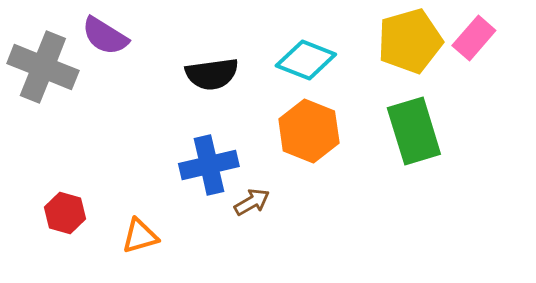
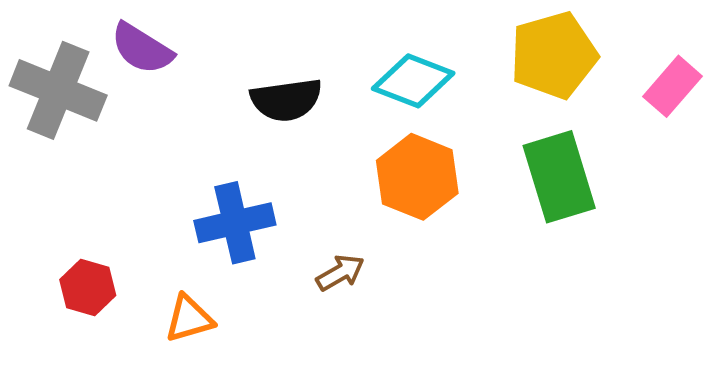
pink rectangle: (474, 38) -> (672, 86), moved
blue cross: (209, 165) -> (235, 223), moved

